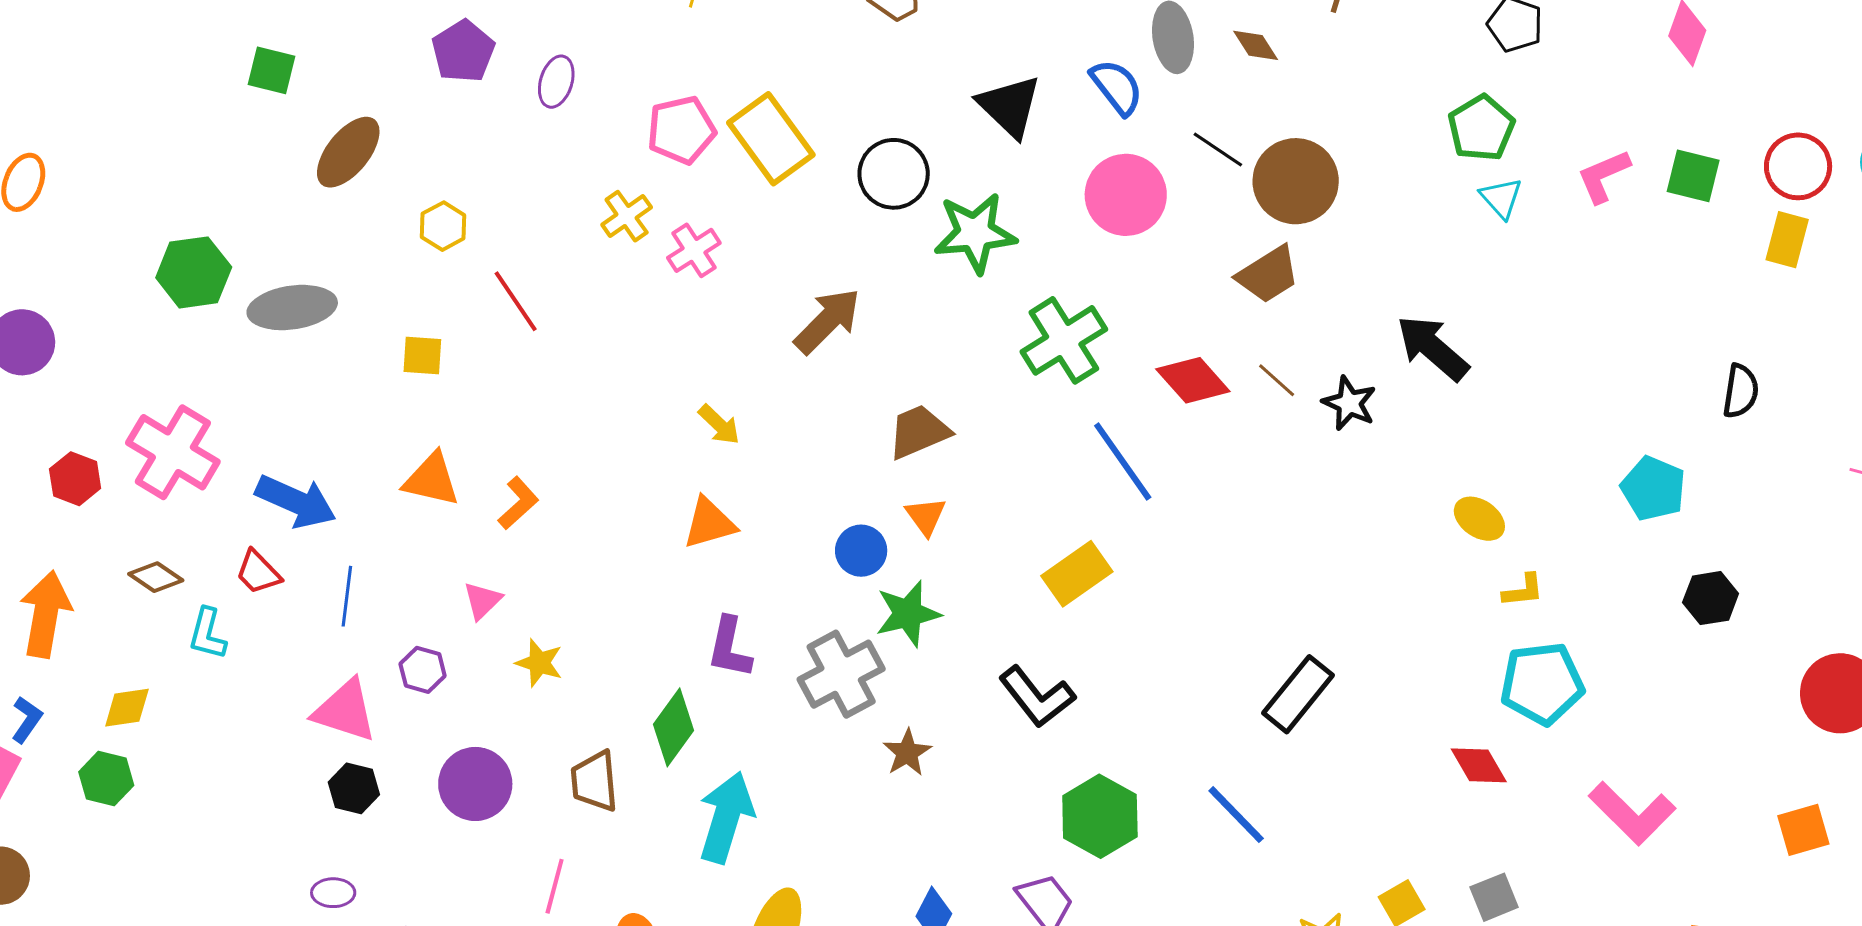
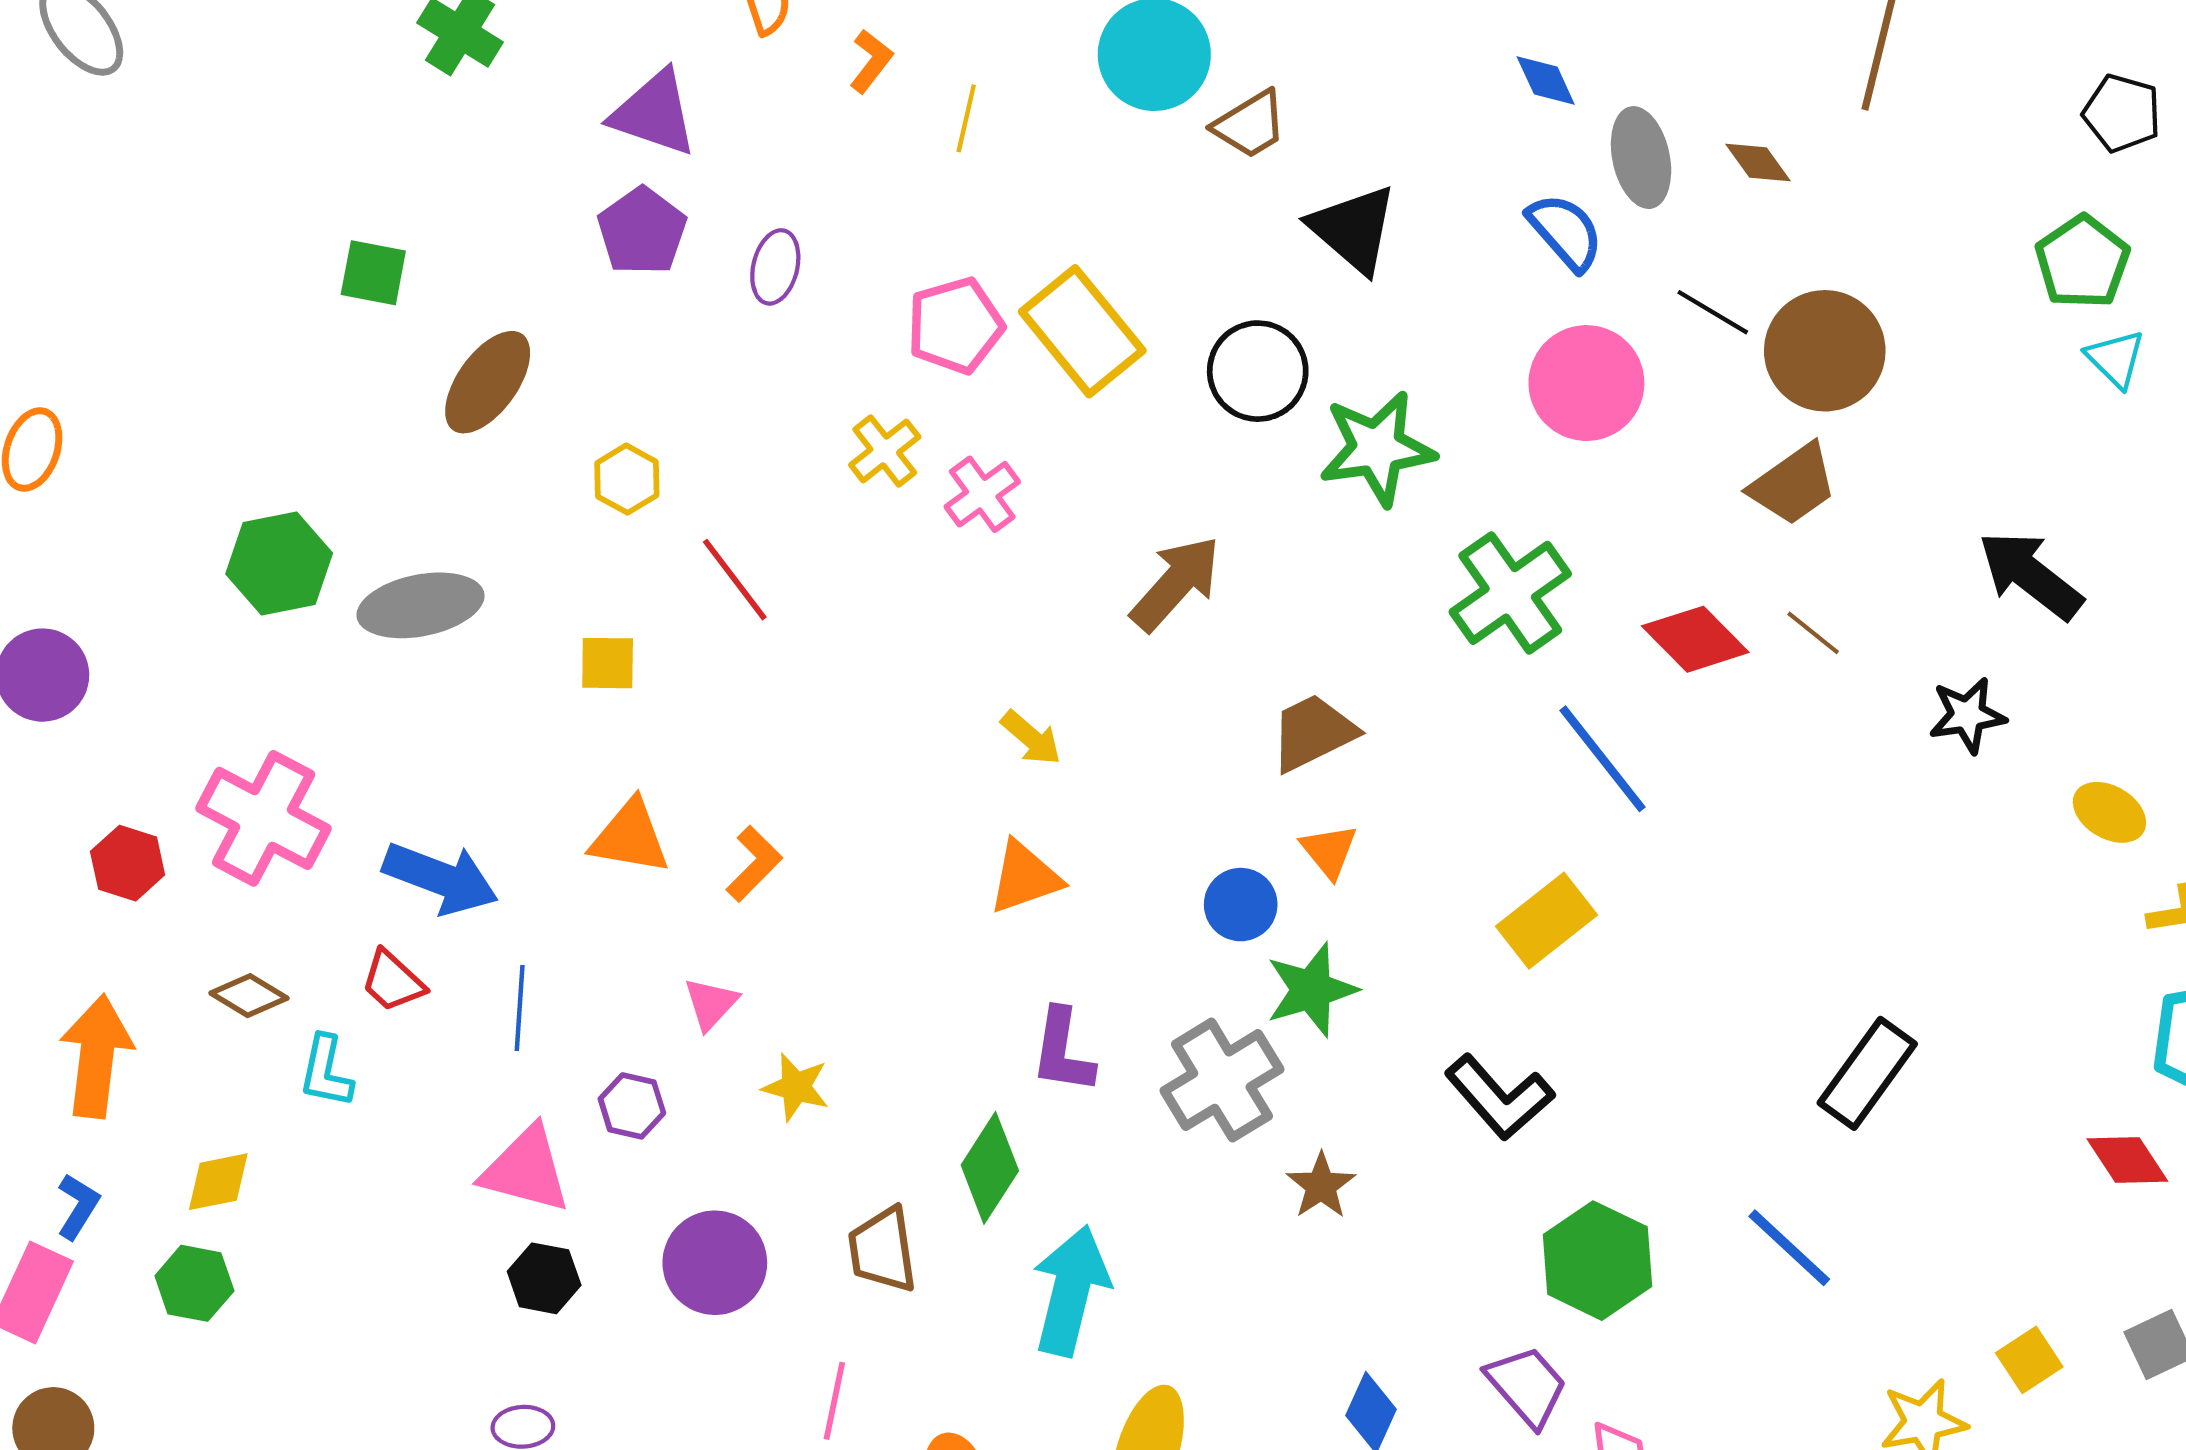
black triangle: (1010, 106) -> (1353, 229), moved
black star: (1349, 403) -> (1967, 715), moved, turned -30

